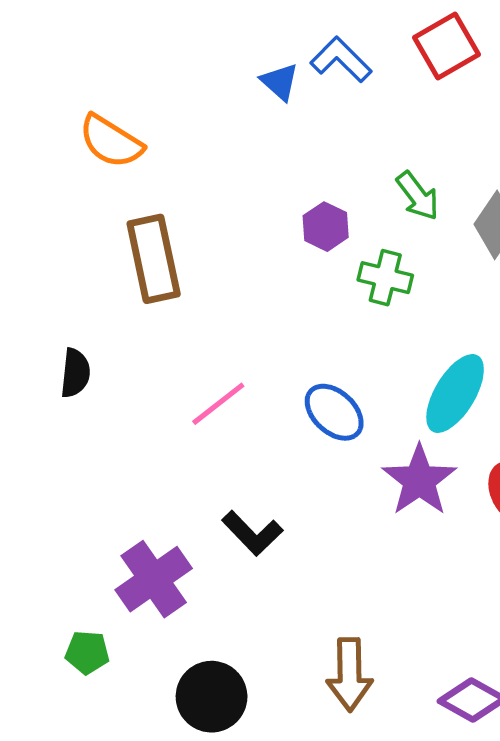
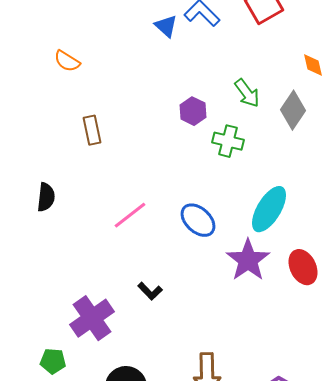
orange semicircle: (111, 141) -> (67, 61), size x0.7
brown rectangle: (154, 259) -> (92, 130), size x0.6
black L-shape: (252, 533) -> (150, 291), size x0.7

